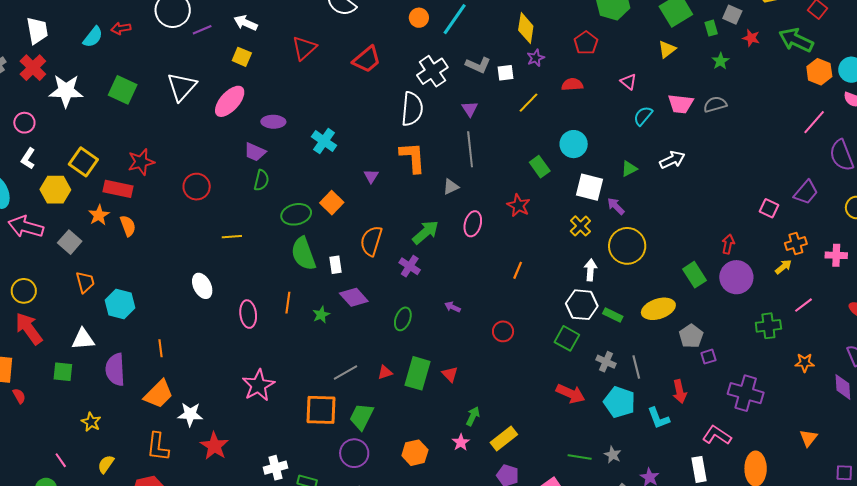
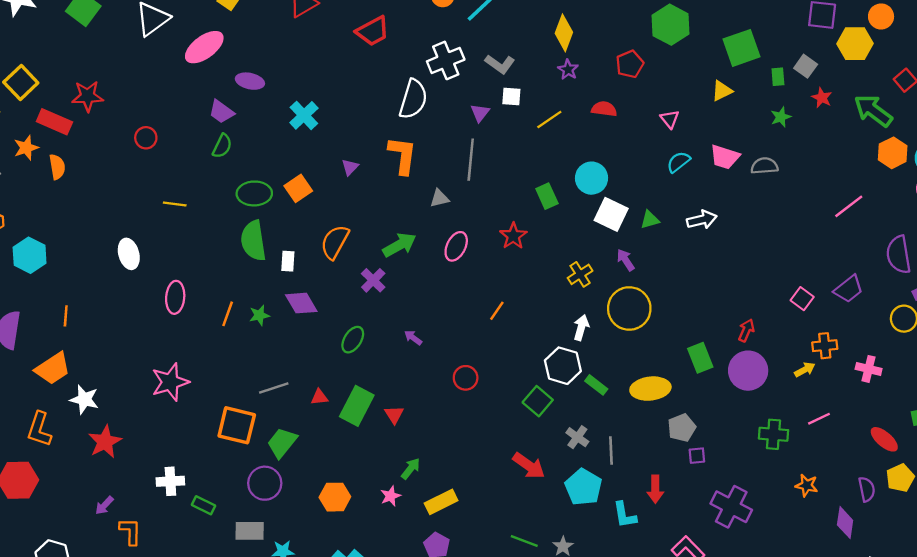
purple star: (536, 58) -> (568, 70), turned -30
white square: (506, 73) -> (511, 97), moved
pink line: (814, 122) -> (849, 206), moved
red circle: (197, 187) -> (146, 138), size x0.7
white square: (589, 187) -> (611, 214), moved
orange line: (288, 303) -> (228, 314), moved

